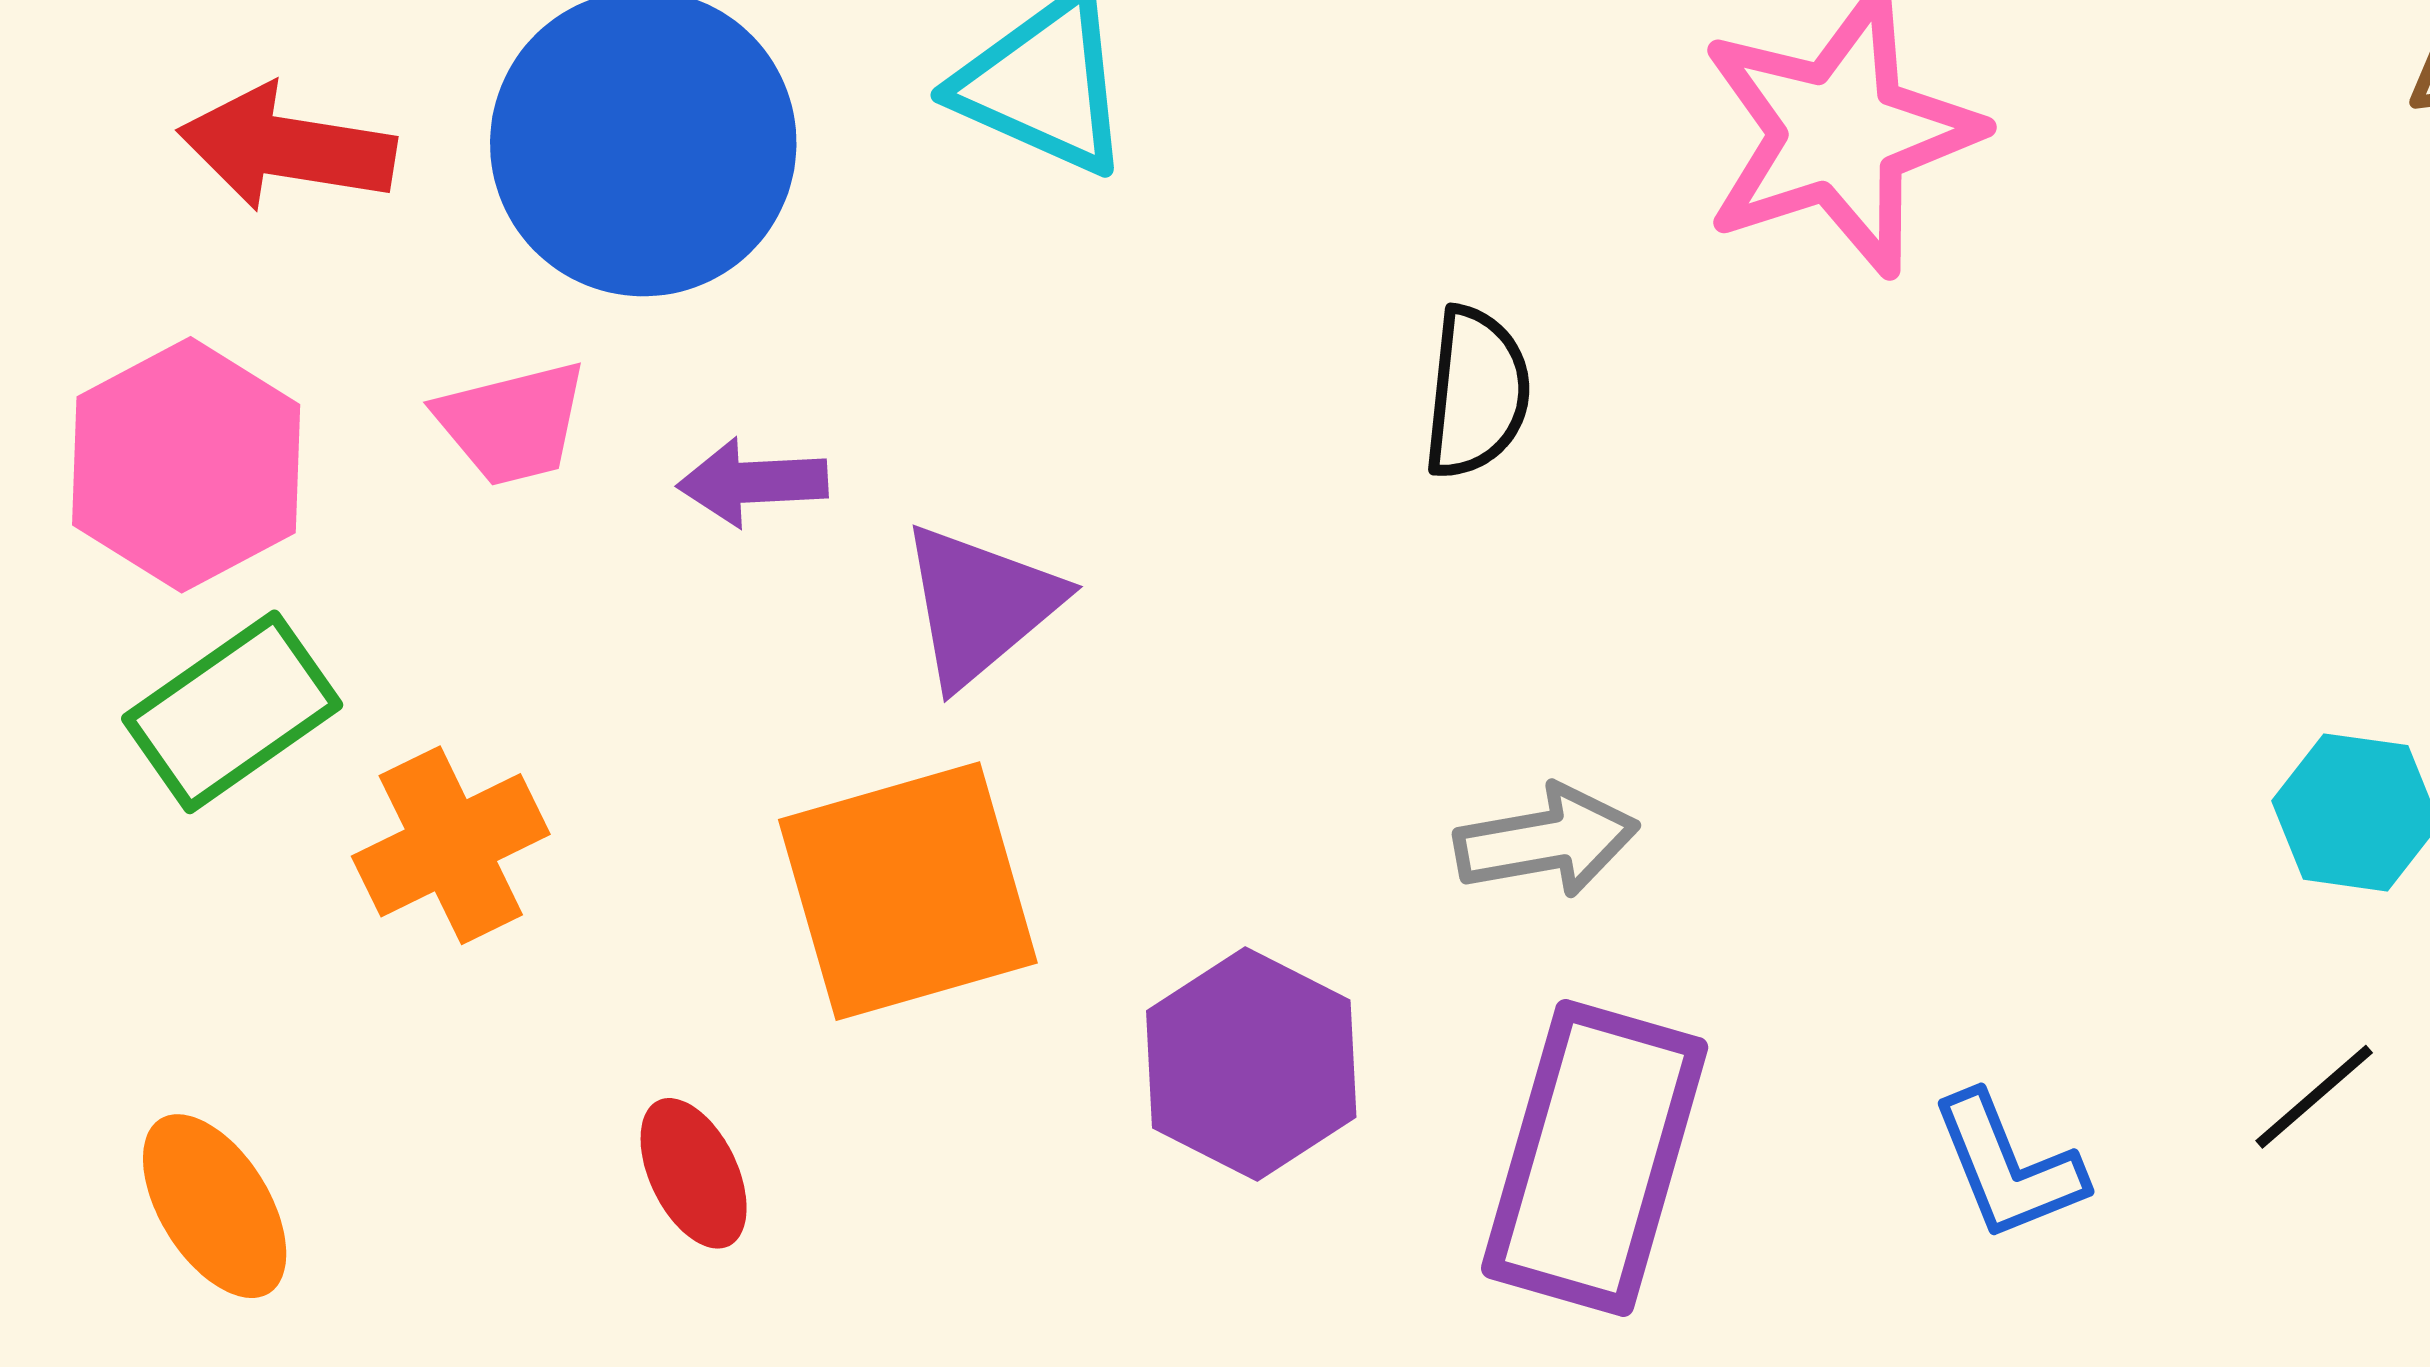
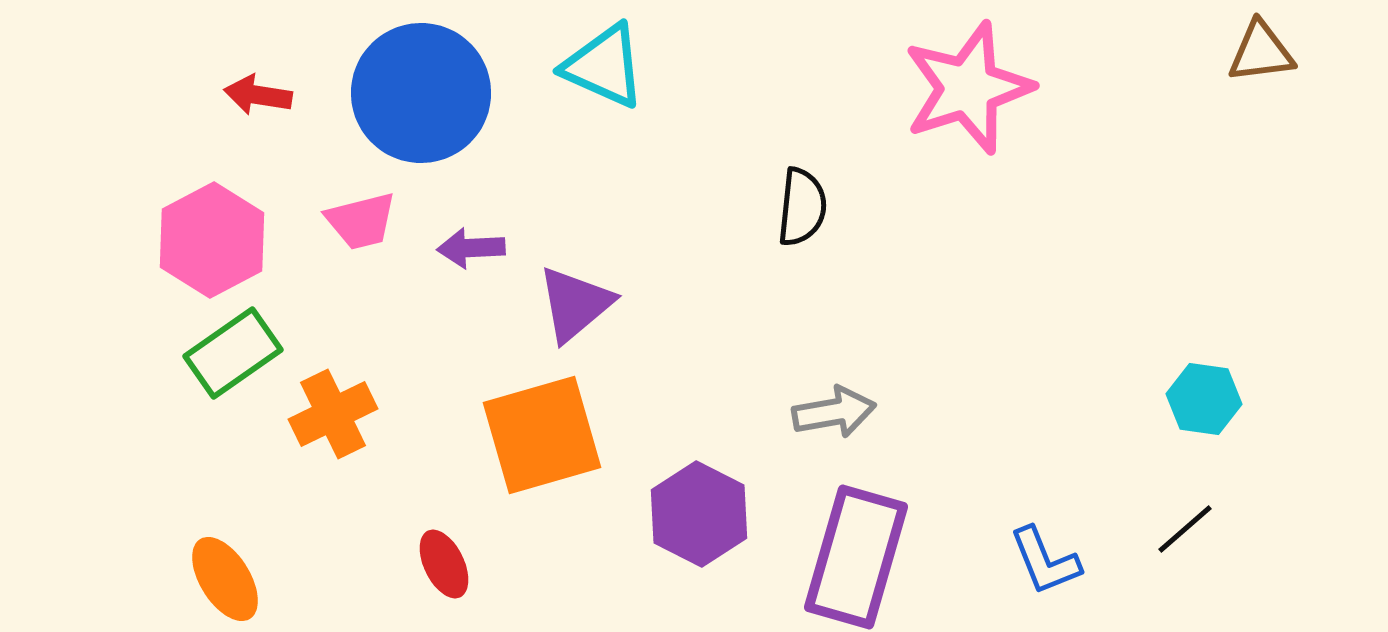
red arrow: (287, 148) -> (258, 95), size x0.7

